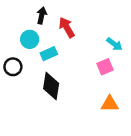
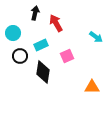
cyan circle: (30, 39) -> (13, 33), moved
black circle: (13, 67) -> (20, 56), moved
pink square: (105, 67) -> (67, 56), moved

